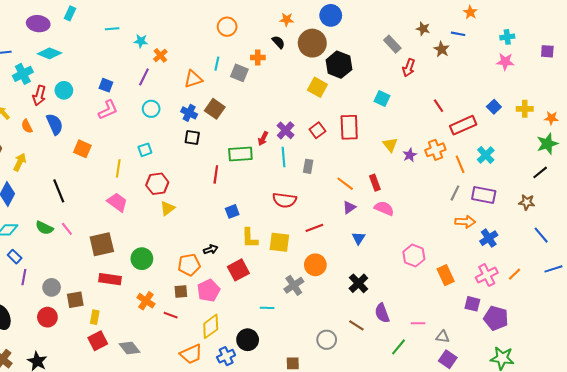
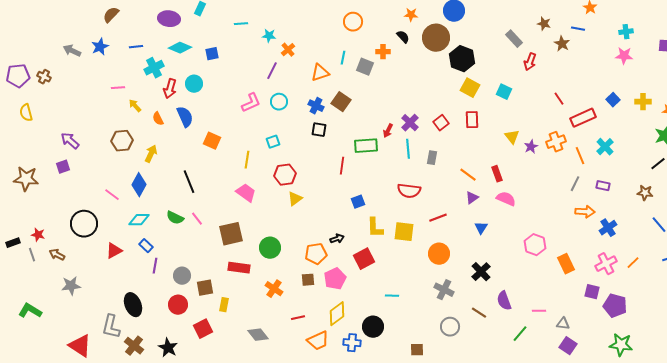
blue square: (106, 85) -> (212, 54), moved, turned -32
yellow square: (317, 87) -> (470, 88), moved
pink L-shape: (108, 110) -> (251, 103), moved
red rectangle: (349, 127) -> (472, 120), size x0.7
purple rectangle: (484, 195) -> (603, 186), size x0.6
gray cross: (294, 285) -> (444, 290), moved, turned -30
red line: (171, 315) -> (298, 318), moved, turned -32
red square: (98, 341) -> (203, 329), moved
blue cross: (226, 356) -> (352, 343), turned 30

